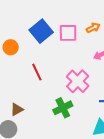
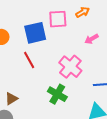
blue square: (41, 31) -> (35, 33), moved, turned 30
green cross: (63, 108) -> (57, 94), turned -30

